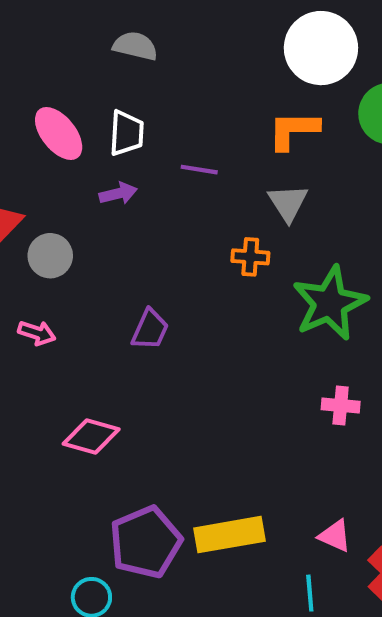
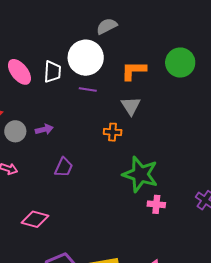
gray semicircle: (135, 46) -> (107, 26), moved, turned -40
white circle: (321, 48) -> (86, 58), moved
purple arrow: (118, 193) -> (44, 129), moved
green star: (330, 303) -> (140, 174), moved, turned -30

